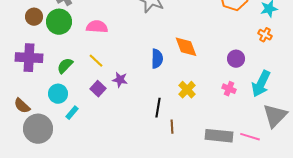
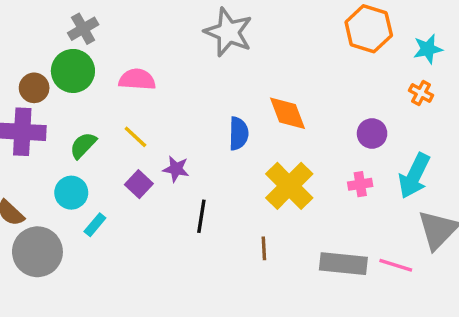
brown circle: (34, 17) -> (34, 88), moved
pink cross: (229, 89) -> (360, 184), turned -32
yellow cross: (187, 90) -> (289, 186), size x1.6
black line: (158, 108) -> (201, 216), moved

